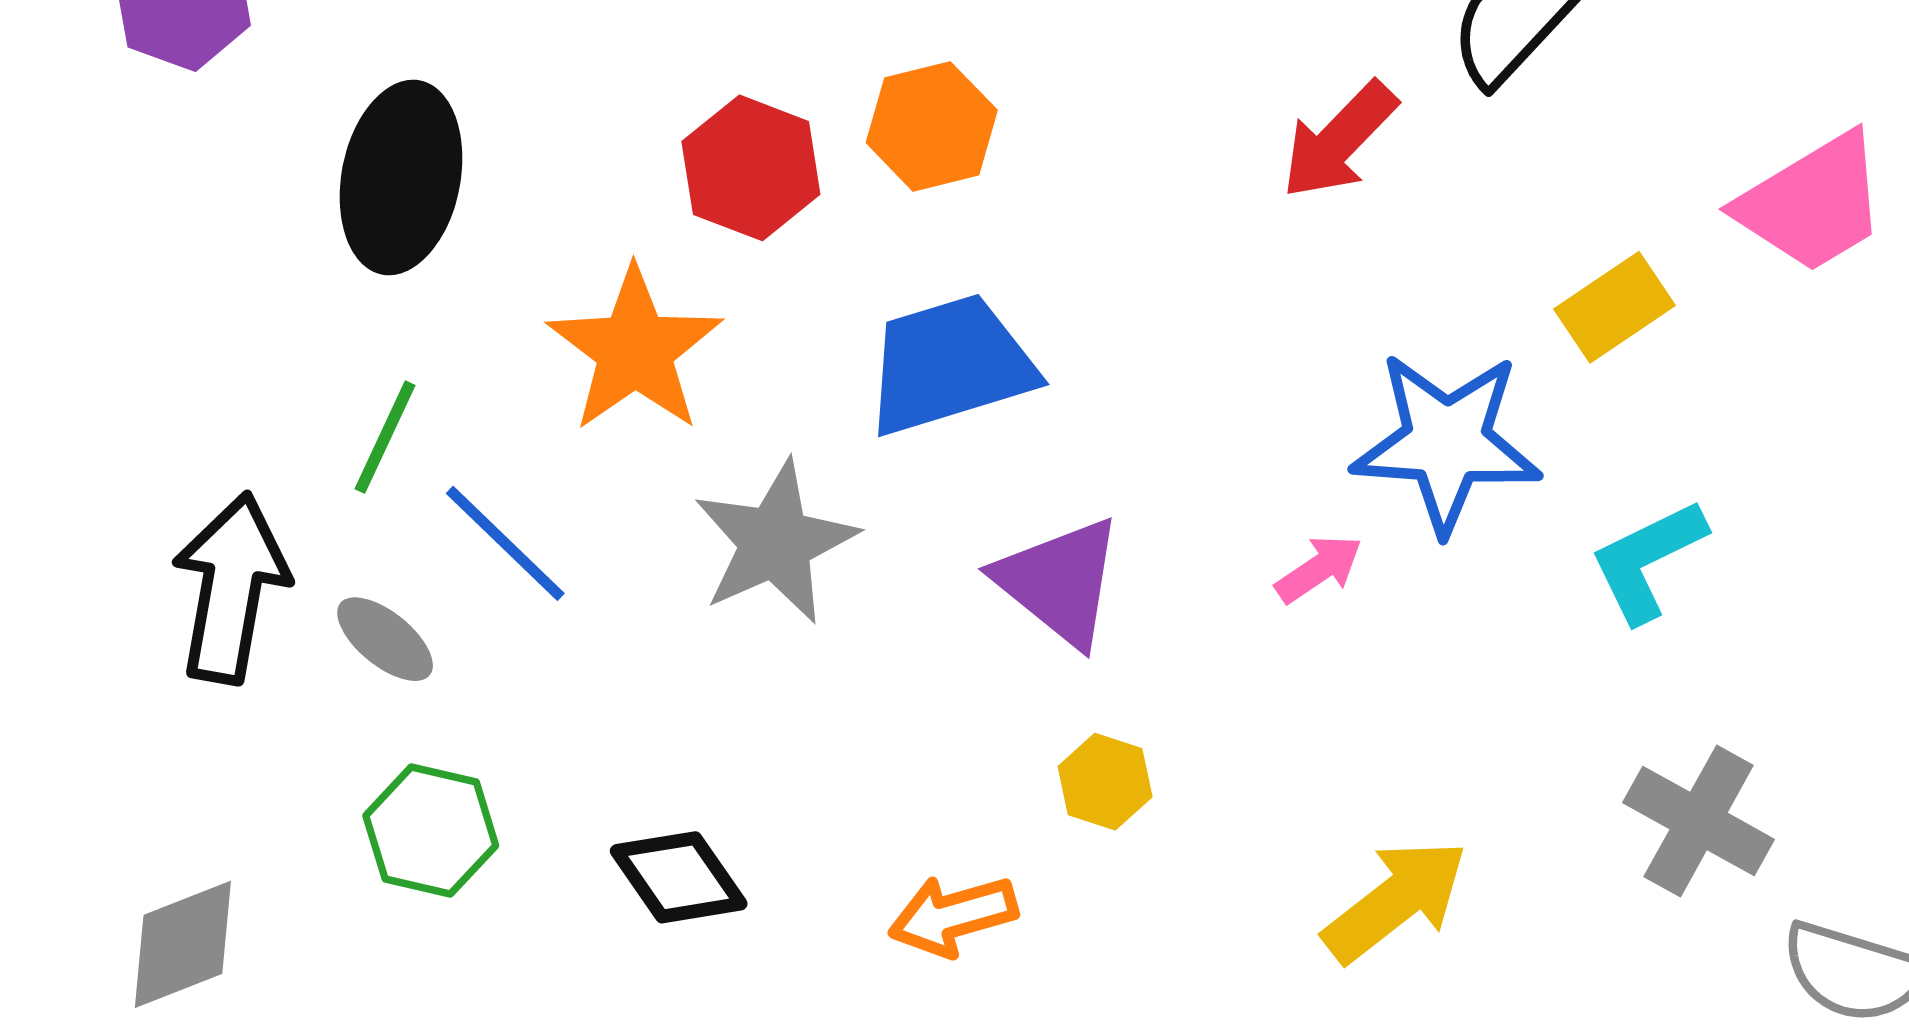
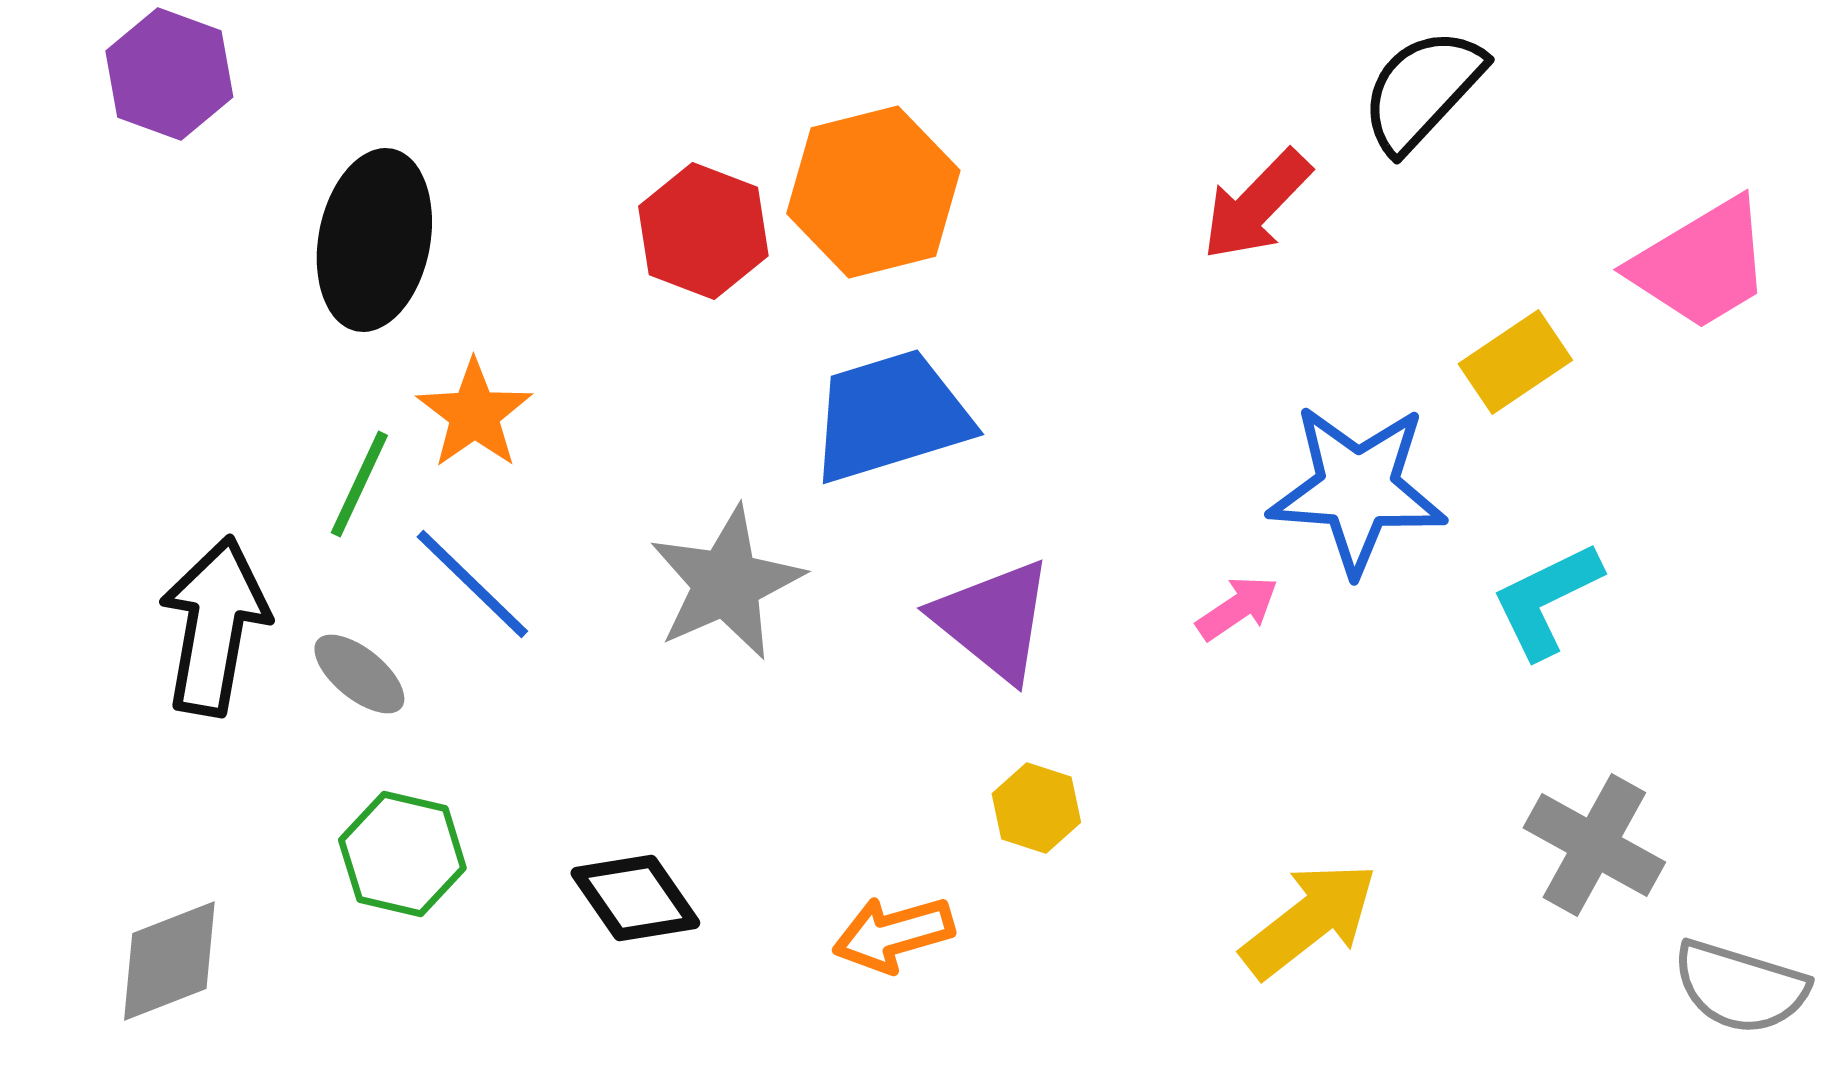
orange hexagon: (932, 126) -> (873, 192), size x1.4
orange star: (635, 350) -> (474, 414), moved, size x0.7

